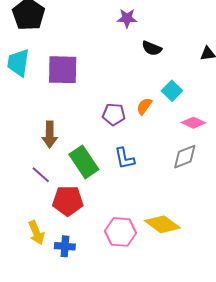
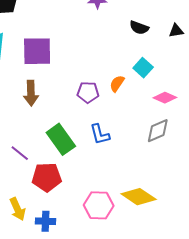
black semicircle: (152, 48) -> (139, 28), moved
brown arrow: (50, 135) -> (31, 93), moved

